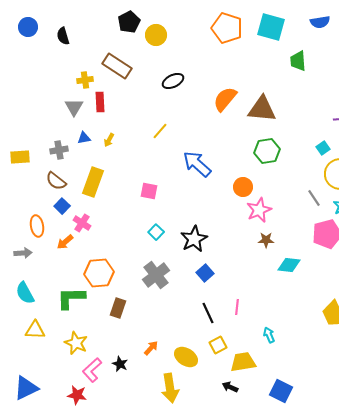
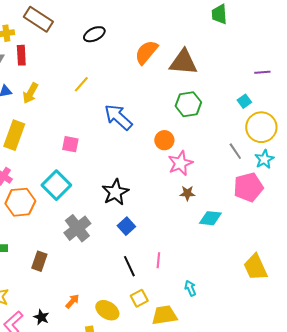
yellow arrow: (109, 140) -> (30, 93), size x1.5
cyan square: (156, 232) -> (56, 185), moved, size x1.8
orange hexagon: (99, 273) -> (20, 202), moved

